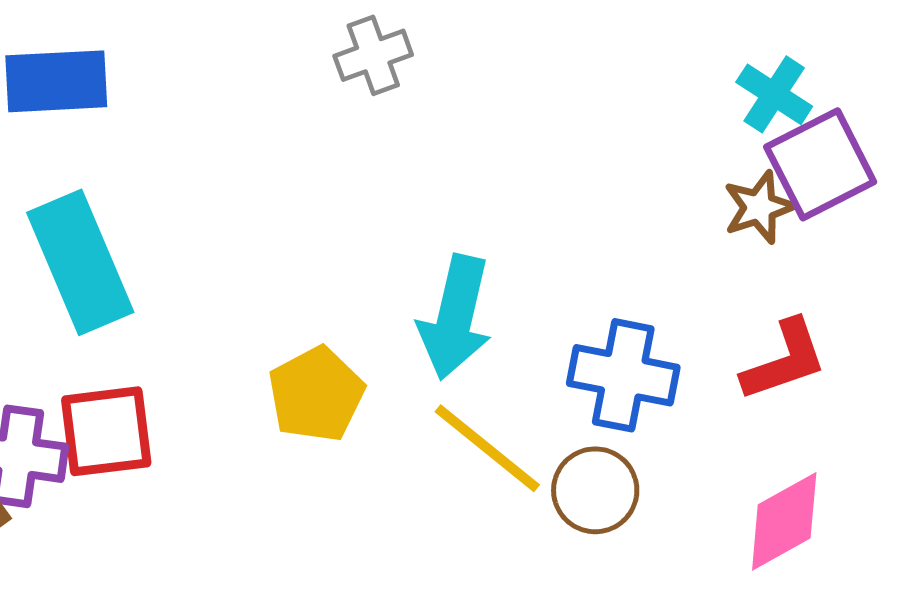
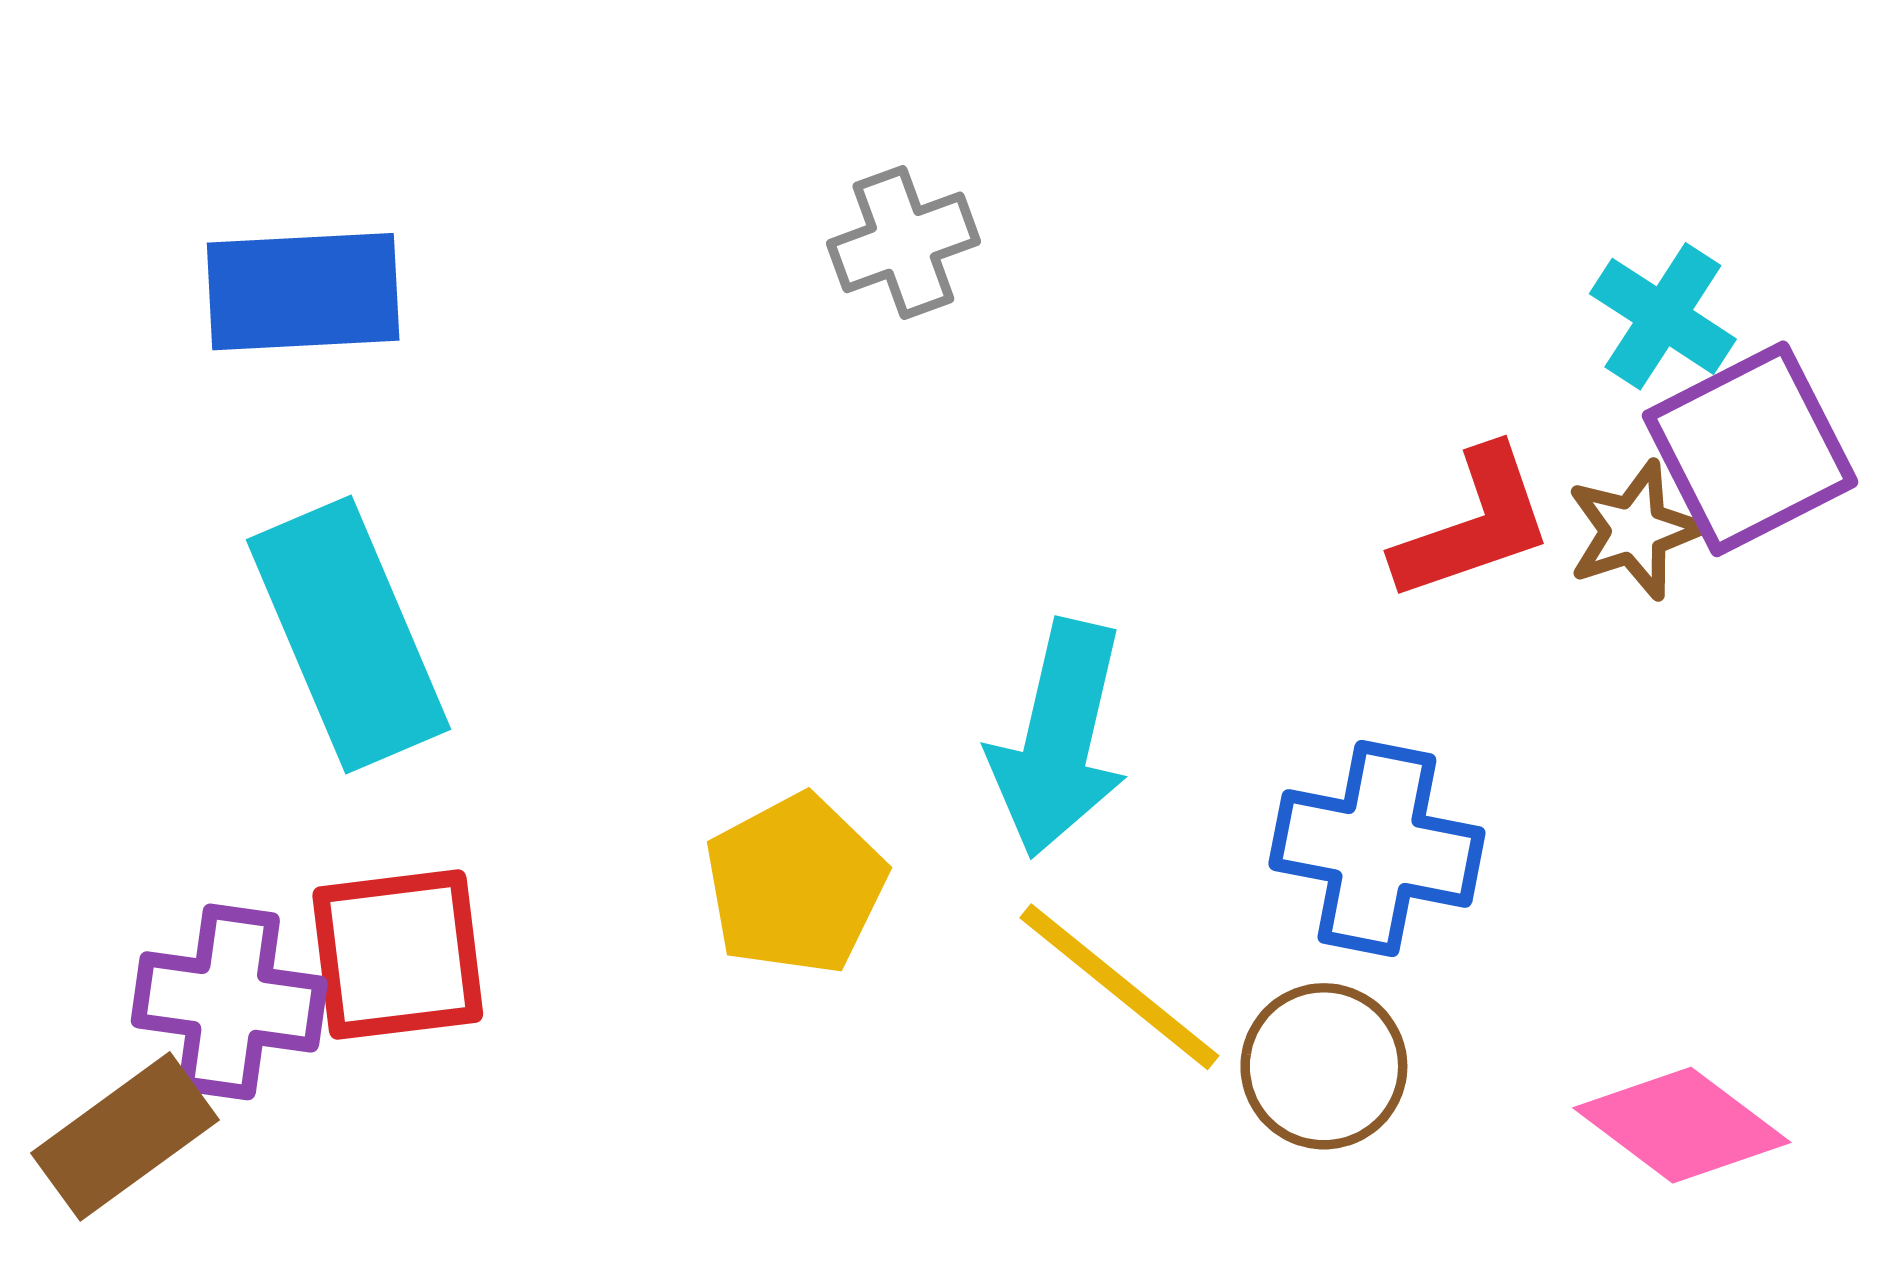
red L-shape: (784, 360) -> (1474, 525), moved
pink diamond: (784, 521) -> (1682, 1125), turned 66

